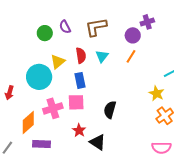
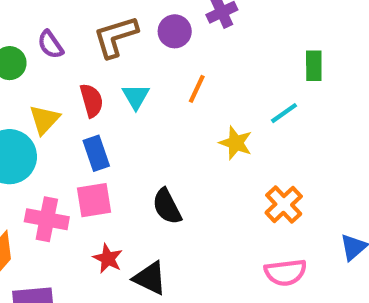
purple circle: (133, 35) -> (175, 31), moved
yellow star: (157, 93) -> (236, 143), moved
pink cross: (53, 108) -> (47, 219), turned 36
black semicircle: (110, 110) -> (167, 206), turned -36

